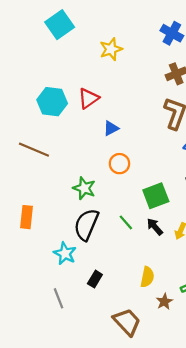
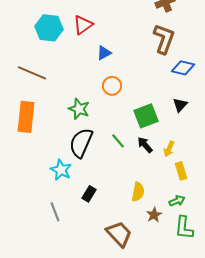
orange rectangle: (26, 217) -> (26, 117), moved, size x1.4

